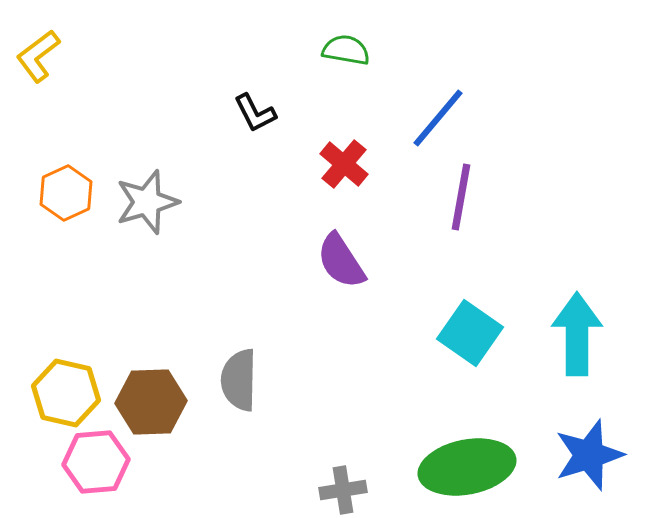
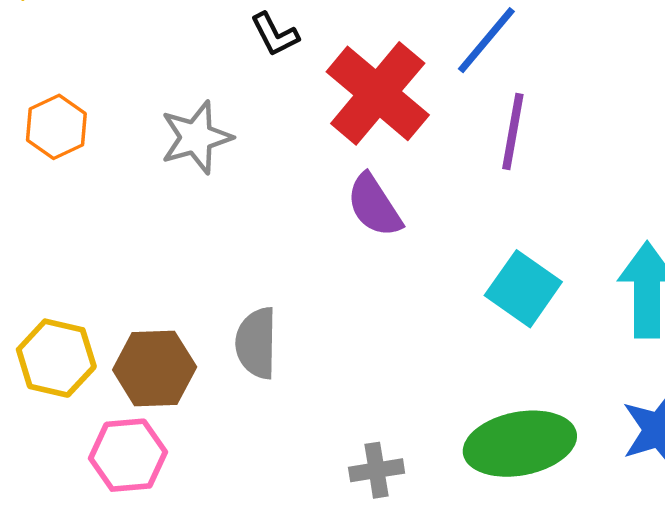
red cross: (344, 164) -> (378, 93), size x1.8
gray star: (147, 202) -> (196, 137), moved
pink hexagon: (96, 462) -> (128, 455), moved

